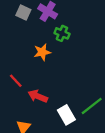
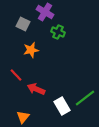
gray square: (23, 12) -> (23, 24), moved
orange star: (42, 52) -> (31, 50), moved

